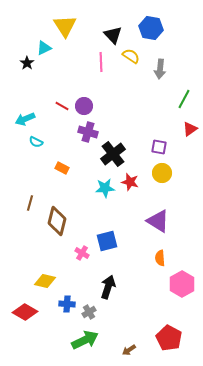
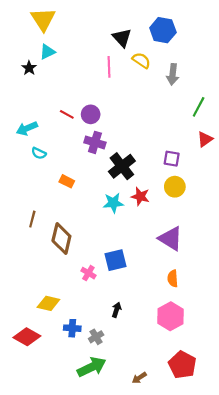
yellow triangle: (65, 26) -> (43, 19), moved
pink hexagon: (182, 284) -> (171, 316), moved
black arrow: (108, 287) -> (117, 310), size x0.6

